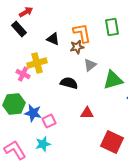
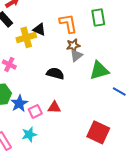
brown star: (77, 47) -> (73, 45), moved
yellow cross: (37, 63) -> (26, 37), moved
blue star: (33, 113) -> (19, 103), turned 30
red triangle: (87, 113) -> (54, 107), moved

